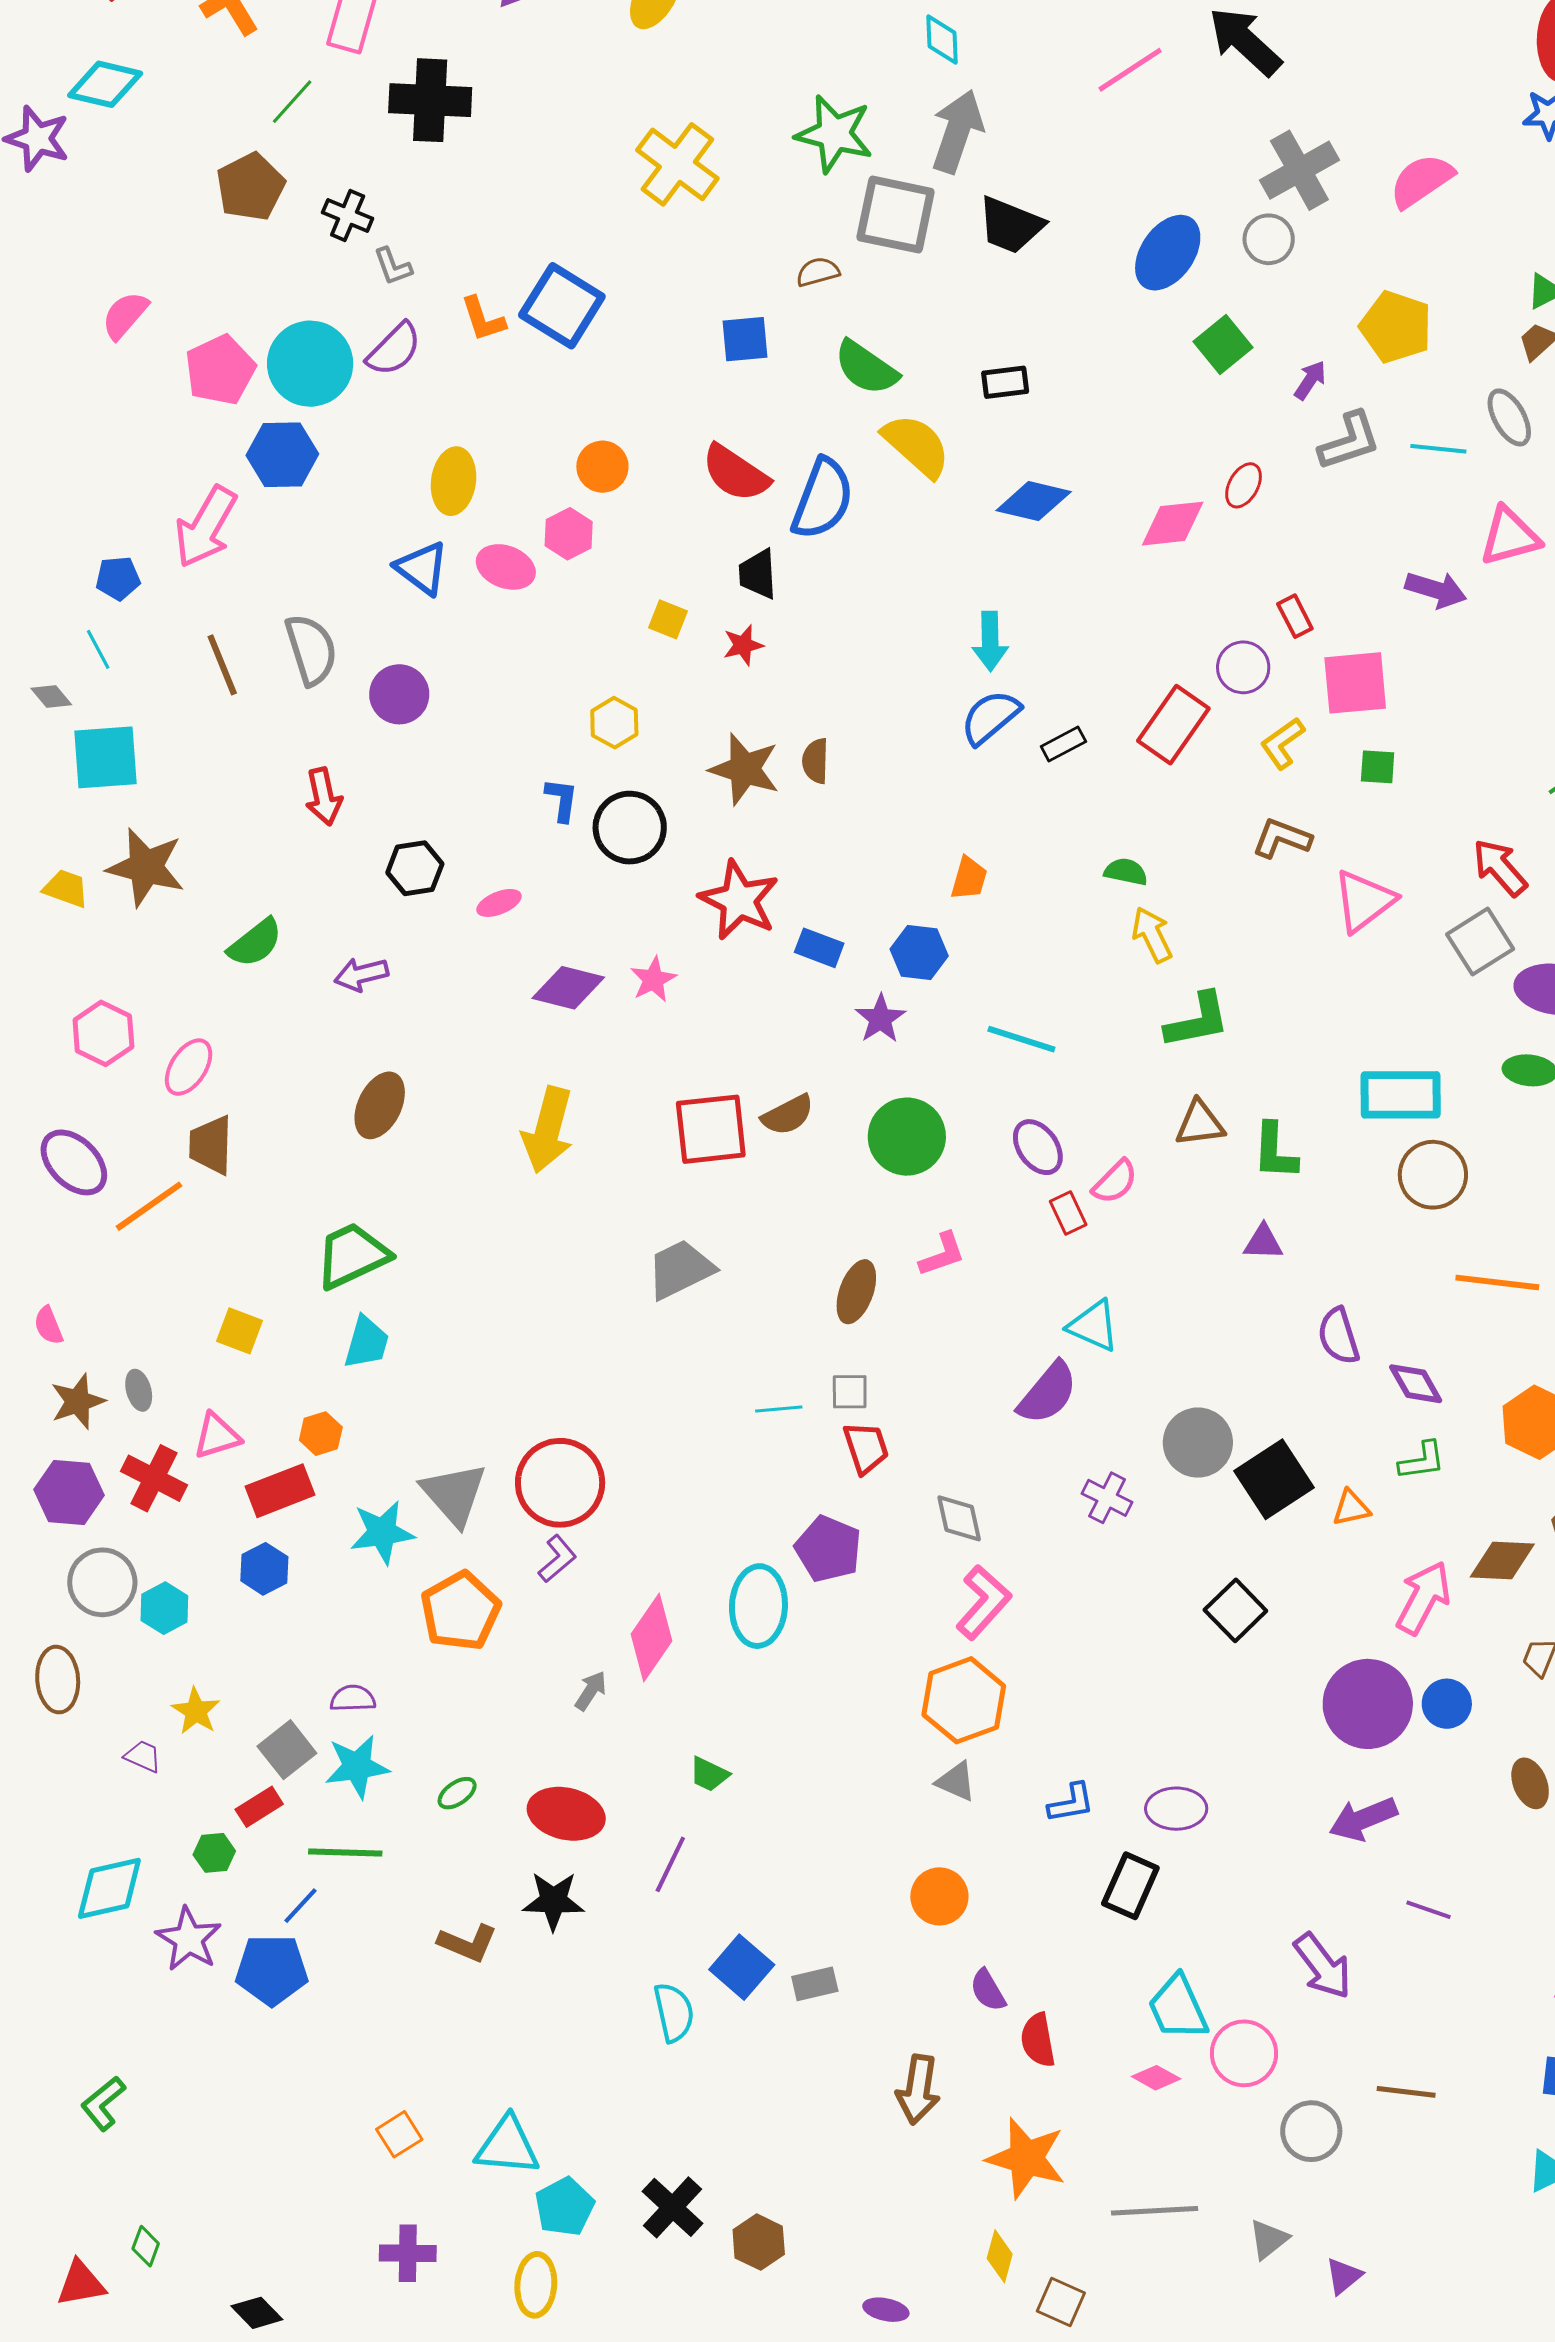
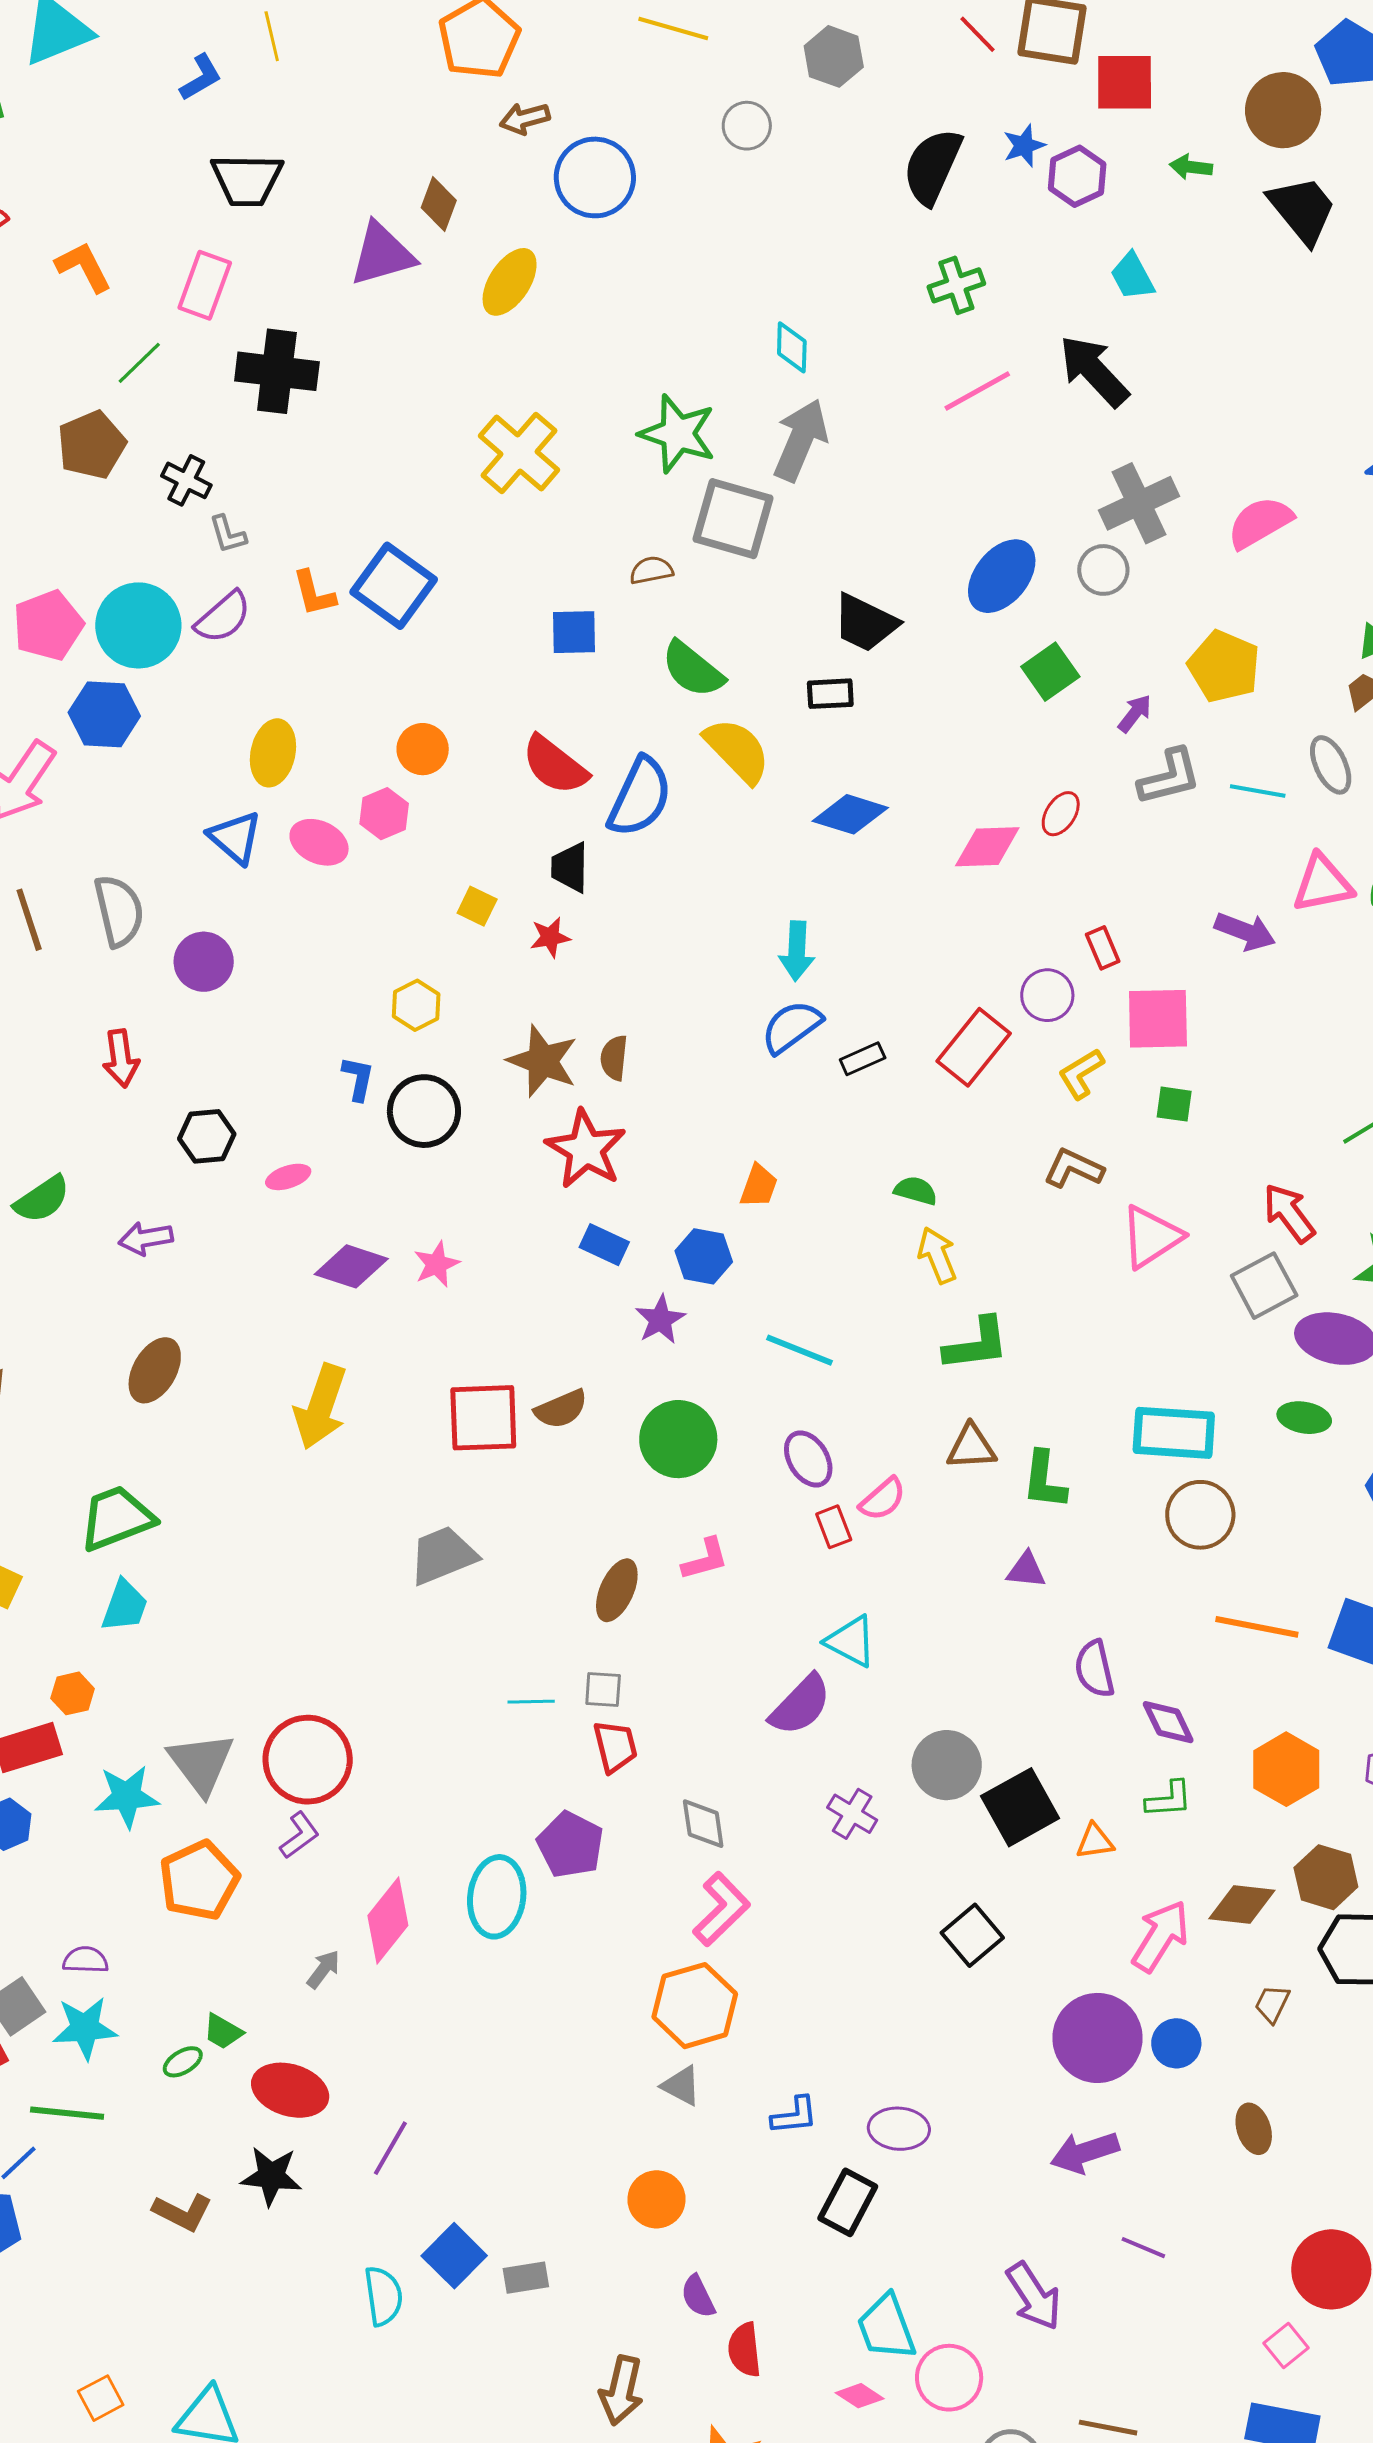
black trapezoid: (1011, 225) -> (865, 623), moved
red star: (739, 900) -> (586, 1149), moved
green trapezoid: (709, 1774) -> (223, 2031), moved

